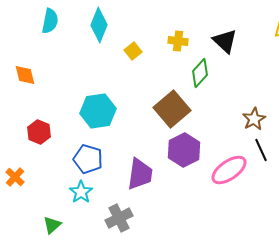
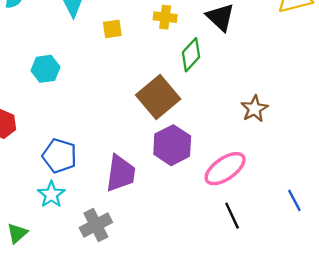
yellow square: (133, 51) -> (112, 29), turned 30
cyan hexagon: (98, 111) -> (45, 69), moved, size x0.7
black line: (261, 150) -> (232, 216), moved

